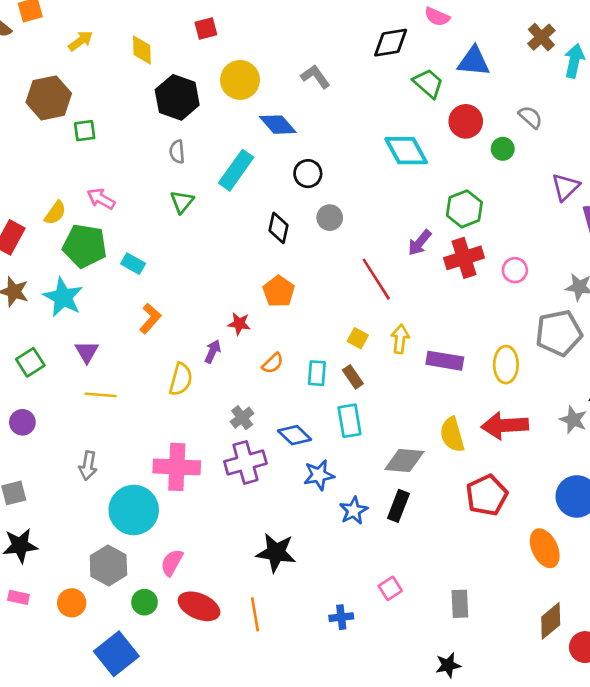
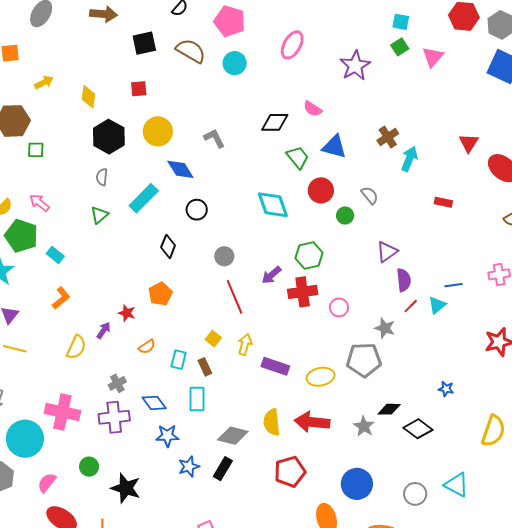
gray circle: (330, 218) -> (224, 256), moved
yellow ellipse: (506, 365) -> (321, 377), turned 68
green circle: (145, 602) -> (89, 467), moved

